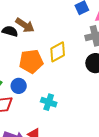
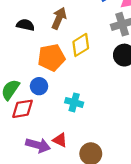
brown arrow: (25, 25) -> (59, 18), moved, turned -96

